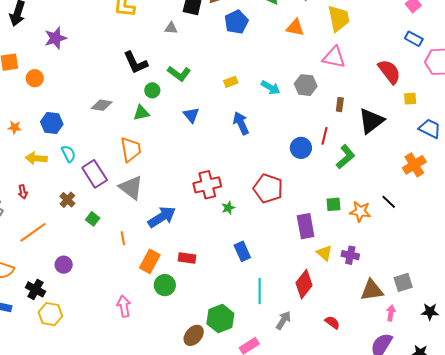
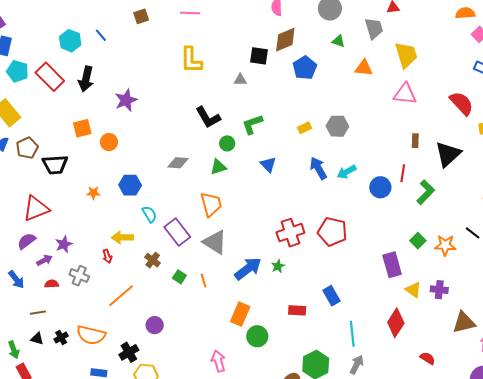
green L-shape: (179, 74) -> (252, 124), turned 130
gray hexagon: (306, 85) -> (337, 126), moved
cyan arrow: (271, 88) -> (347, 172), moved, turned 126
yellow arrow: (36, 158) -> (122, 237), moved
red pentagon: (268, 189) -> (332, 232), moved
green square: (333, 204) -> (418, 241), turned -35
green star: (228, 208) -> (278, 266), moved
orange line: (123, 238) -> (204, 281), moved
red rectangle: (187, 258) -> (297, 310), moved
black cross: (35, 289) -> (129, 352), turned 36
gray arrow: (283, 320) -> (357, 365), moved

